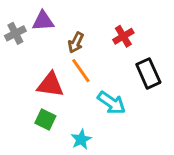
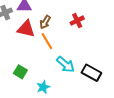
black rectangle: (148, 73) -> (91, 73), moved, turned -42
red triangle: (50, 85) -> (26, 29), moved

